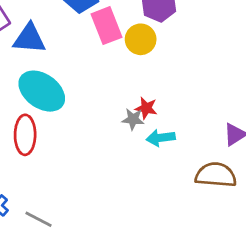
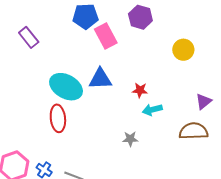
blue triangle: (29, 39) -> (100, 79), moved
yellow circle: (141, 39) -> (183, 50), moved
gray star: (133, 119) -> (130, 139), moved

